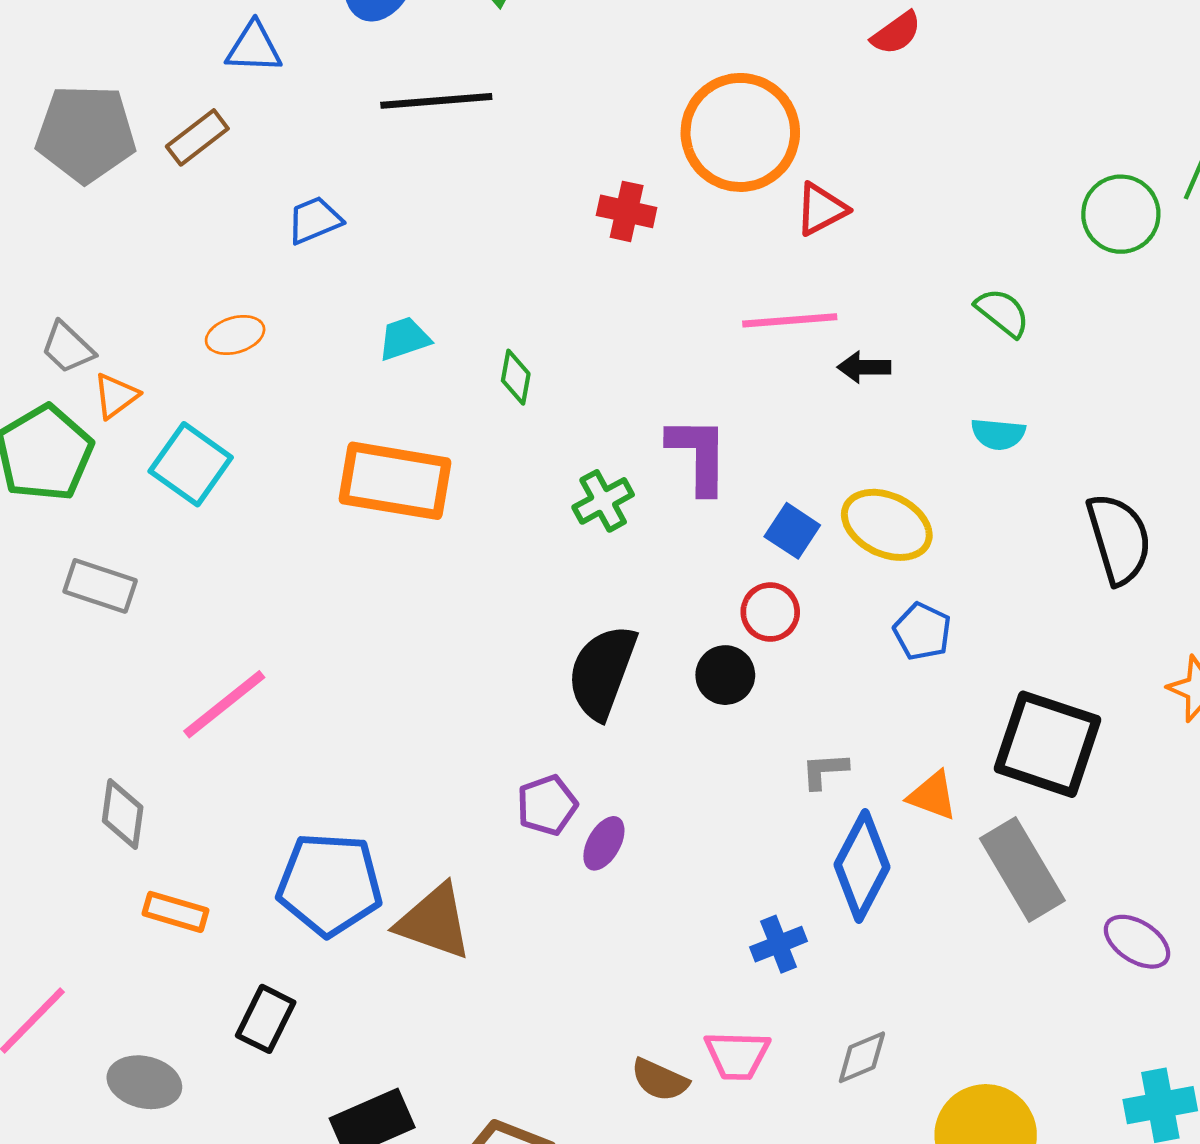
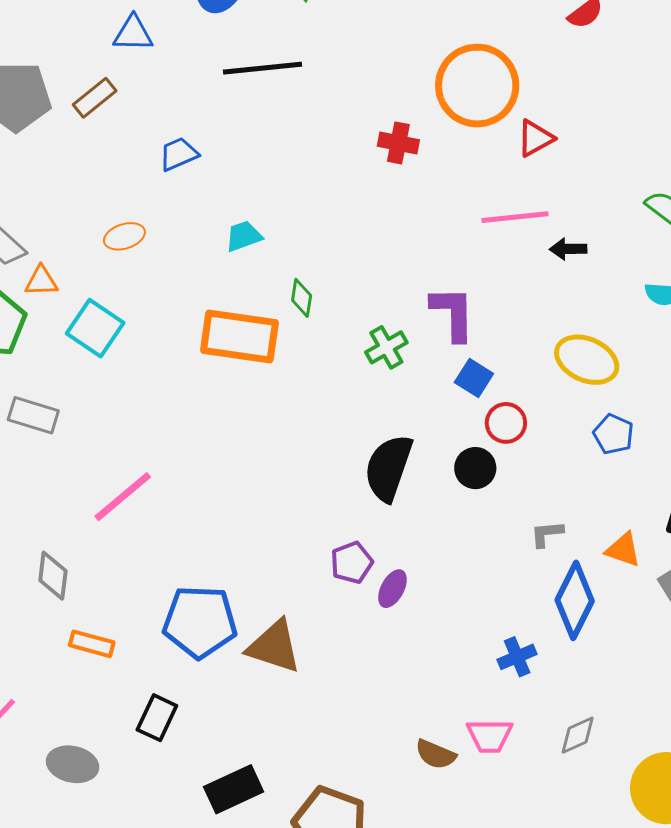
green diamond: (516, 377) -> (302, 298), moved
orange triangle: (116, 396) -> (41, 281), turned 36
blue square: (792, 531) -> (474, 378), moved

